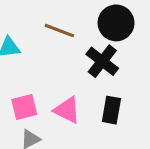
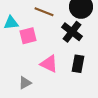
pink square: (24, 107) -> (28, 36), moved

